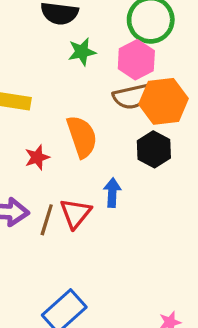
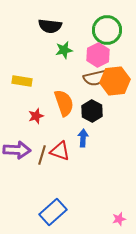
black hexagon: (154, 149) -> (92, 111), moved
red triangle: (75, 213) -> (60, 151), turned -50

